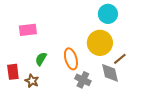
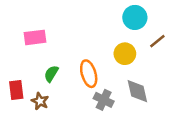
yellow circle: (100, 43) -> (125, 54), size x0.7
brown line: (120, 59) -> (157, 41), moved

